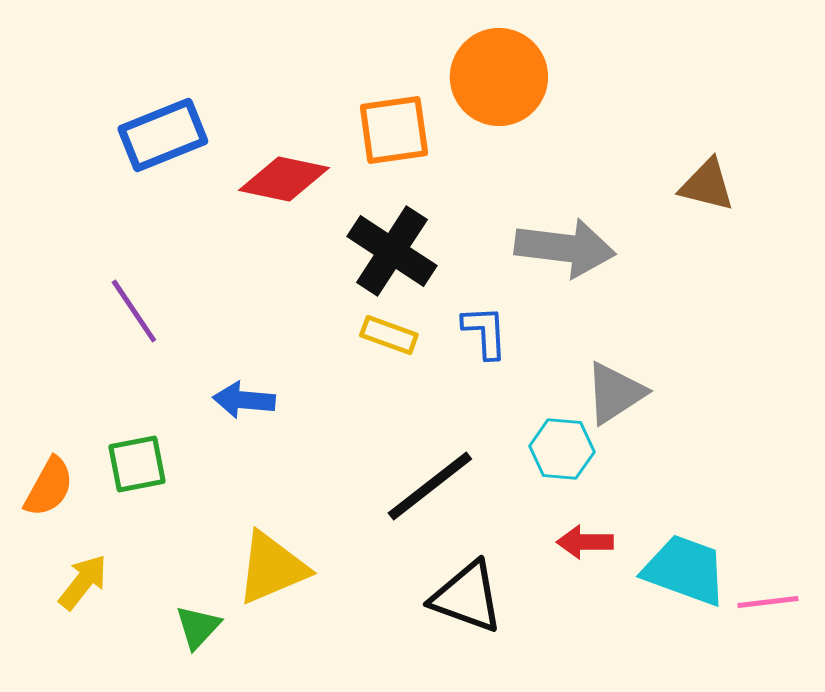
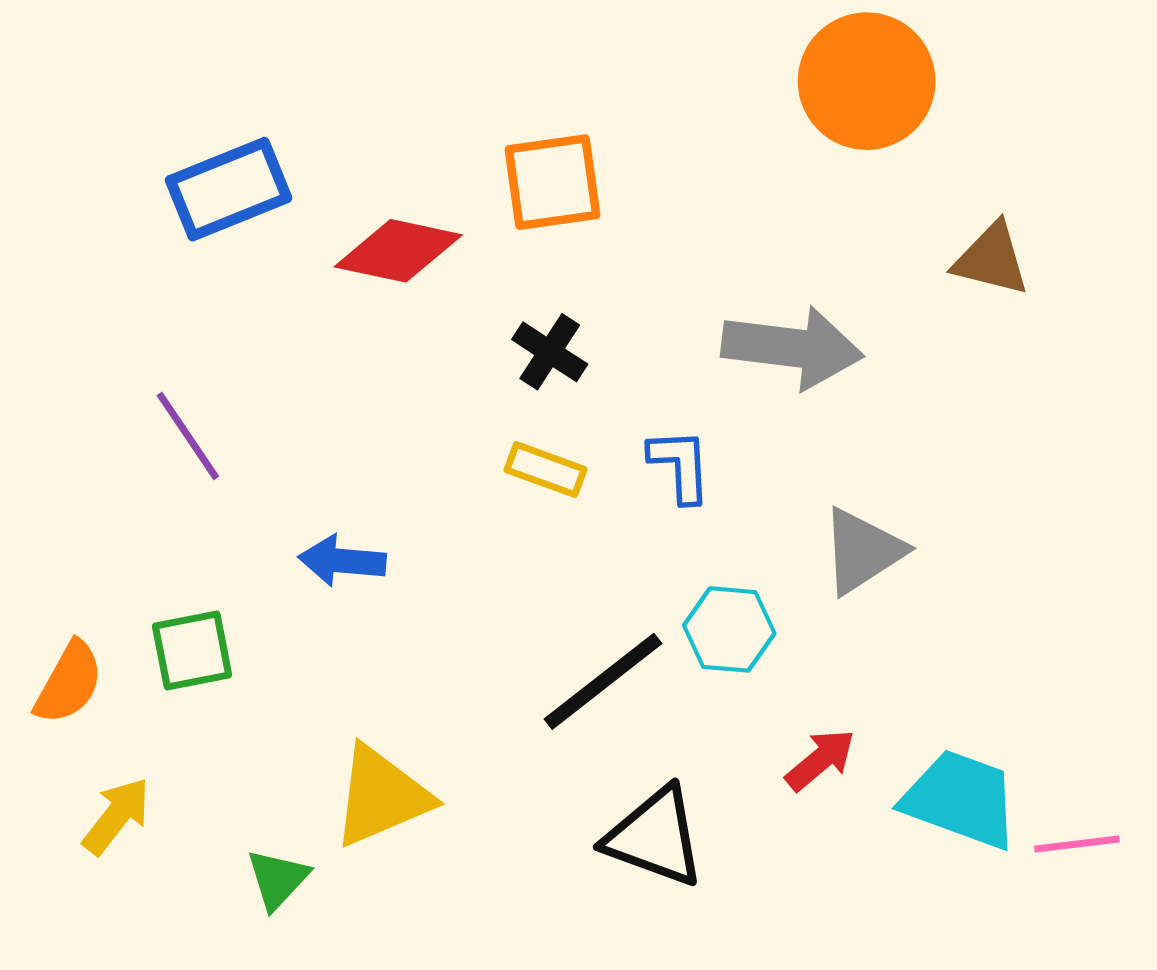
orange circle: (499, 77) -> (867, 81), moved
black cross: (392, 251) -> (550, 352), size x0.6
cyan hexagon: (562, 449) -> (729, 629), moved
red arrow: (585, 542) -> (820, 760), turned 140

